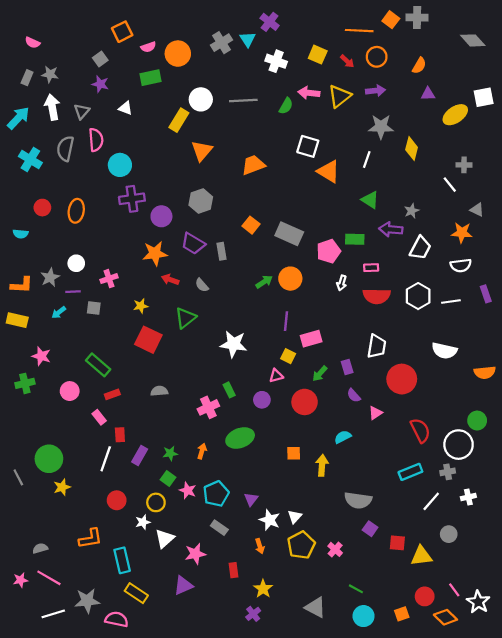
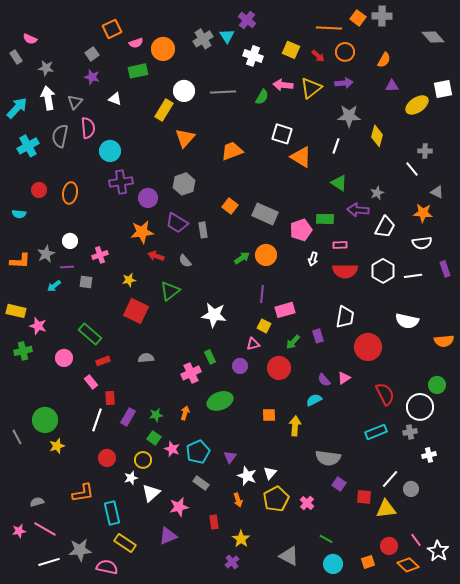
gray rectangle: (27, 78) -> (16, 57), moved, turned -56
cyan cross: (30, 159) -> (28, 146), turned 30
yellow rectangle: (17, 320) -> (16, 311), moved
purple semicircle: (354, 395) -> (324, 380), moved
white line: (431, 501) -> (390, 479), moved

